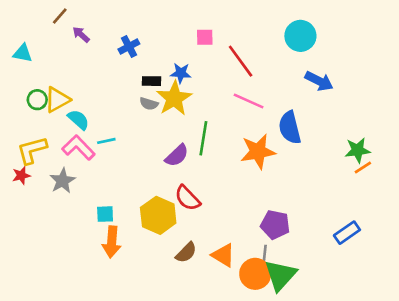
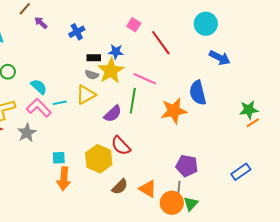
pink square: (205, 37) -> (134, 25), turned 32
yellow triangle: (57, 100) -> (86, 95), moved
pink line: (249, 101) -> (145, 79), moved
green triangle: (280, 275) -> (191, 204), size x0.6

